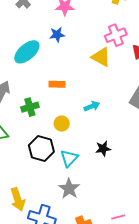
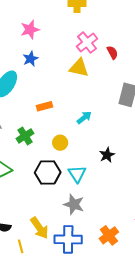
gray star: (69, 189) -> (74, 204), moved

